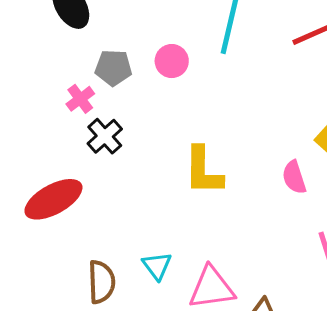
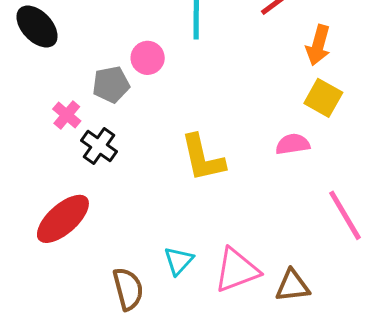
gray pentagon: (113, 68) -> (111, 85), moved
pink semicircle: (294, 177) -> (293, 144), turned 112
cyan triangle: (157, 266) -> (179, 261), turned 32

